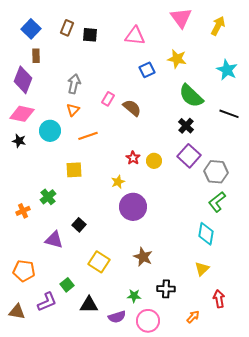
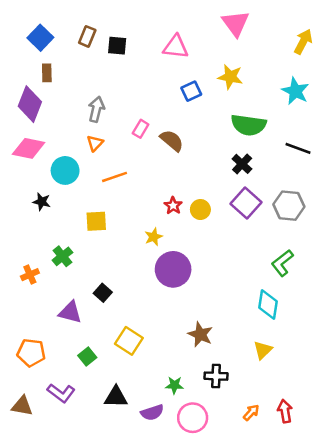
yellow arrow: (218, 26) -> (303, 42), moved
green semicircle: (191, 96) -> (249, 125), turned -36
black star: (19, 141) -> (42, 202), moved
gray hexagon: (216, 172) -> (289, 206), moved
brown star: (143, 257) -> (200, 334), moved
green square: (67, 285) -> (87, 357), moved
red arrow: (219, 299) -> (285, 411), moved
purple L-shape: (47, 302) -> (61, 393), turned 60

